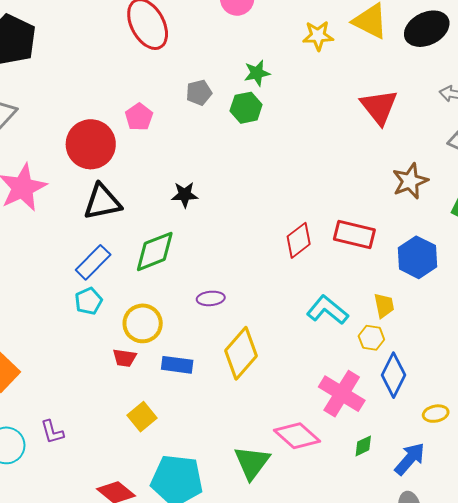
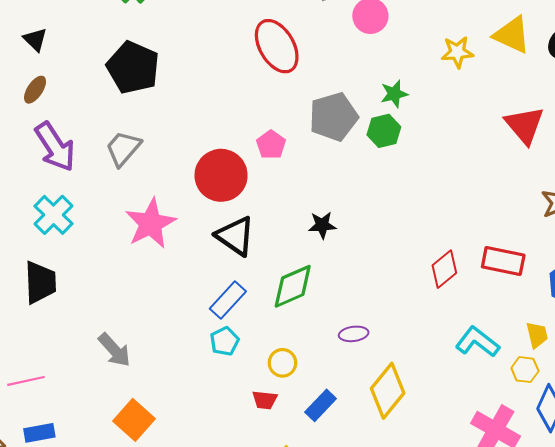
gray pentagon: (199, 93) -> (333, 117), size x1.8
black triangle: (102, 202) -> (235, 236), turned 48
yellow circle: (143, 323) -> (282, 363), size x0.7
blue rectangle: (177, 365) -> (321, 405), turned -52

